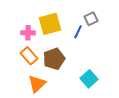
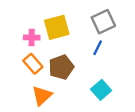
gray square: (91, 19) -> (103, 22), size x1.5
blue line: (78, 32) -> (98, 48), moved

